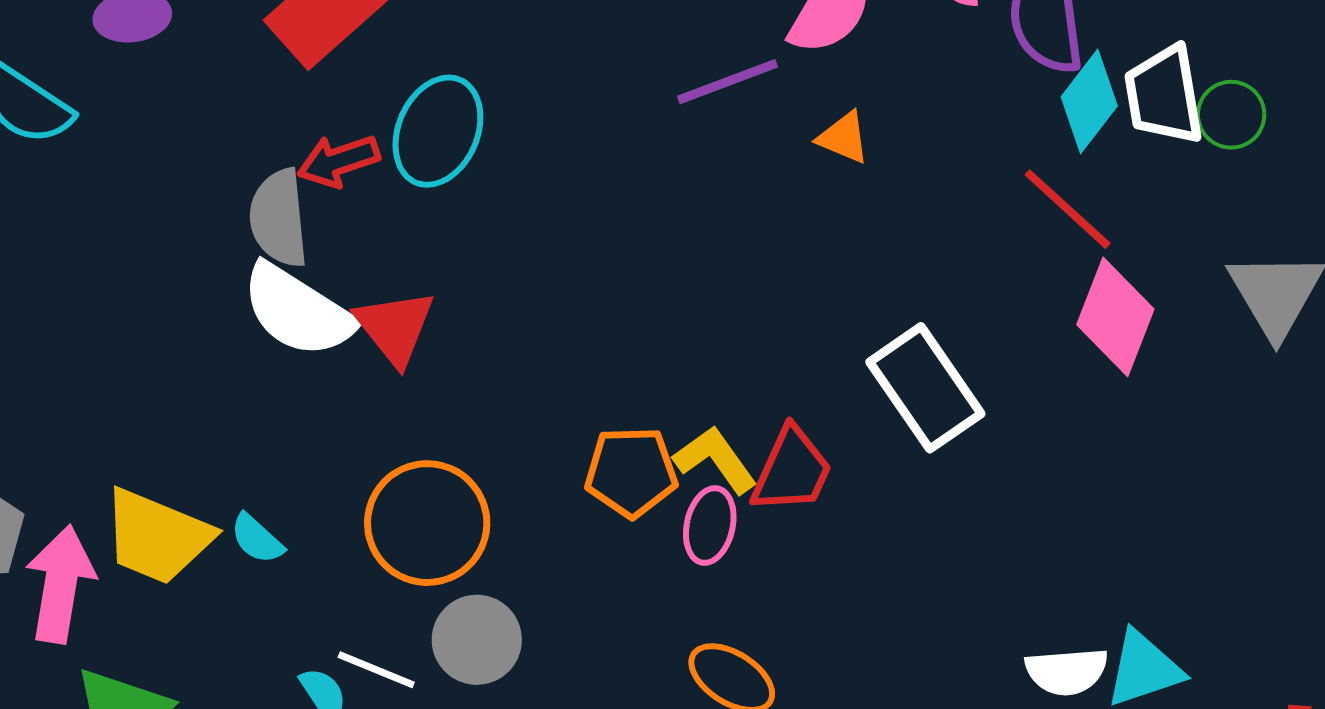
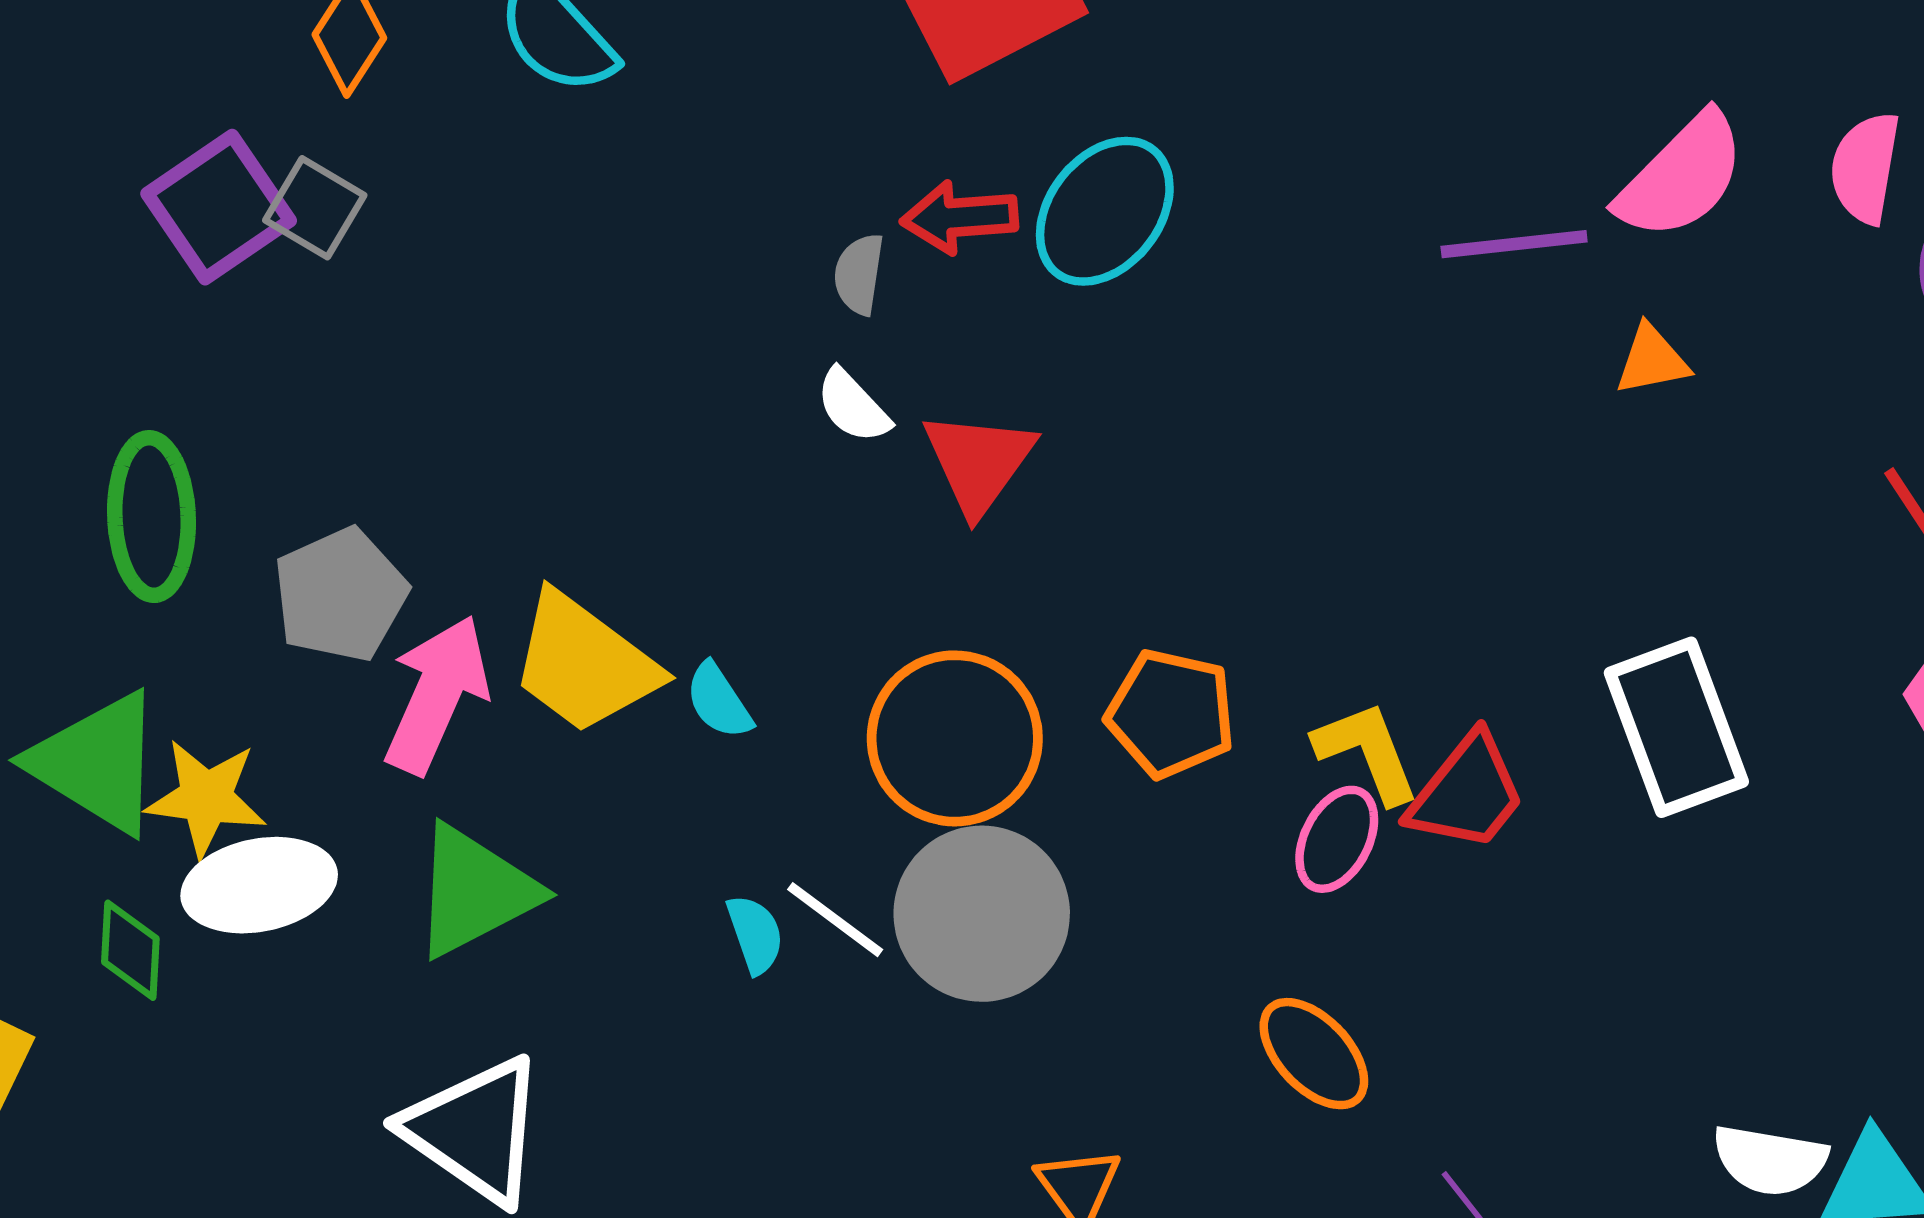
orange triangle: (844, 138) -> (1652, 360), turned -48
gray semicircle: (279, 218) -> (859, 274), size x0.6
white semicircle: (298, 311) -> (853, 406), size x0.5
orange pentagon: (631, 472) -> (1171, 713), moved
gray circle: (477, 640) -> (982, 914), size x1.4

